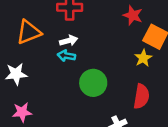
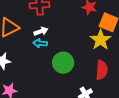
yellow star: (143, 58) -> (101, 40), size x1.5

